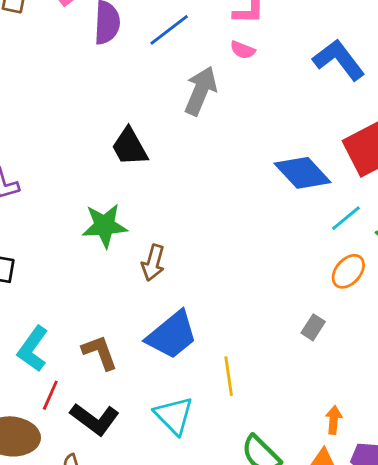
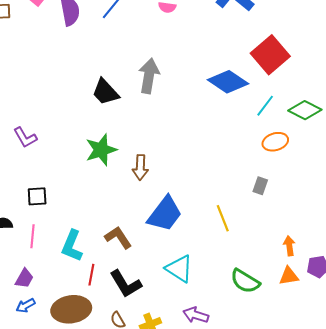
gray arrow: (201, 91) -> (149, 76), moved
orange ellipse: (348, 271) -> (275, 142), turned 45
yellow line: (229, 376) -> (223, 218), moved
black L-shape: (95, 419) -> (126, 284), turned 36

